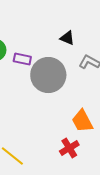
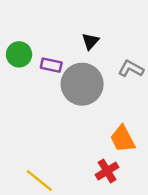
black triangle: (67, 38) -> (90, 41), moved, turned 49

